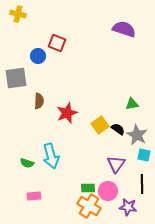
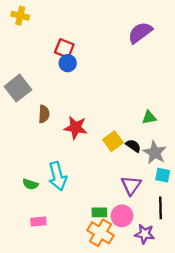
purple semicircle: (124, 29) -> (140, 33), turned -55
blue circle: (38, 56) -> (68, 63), moved
gray square: (16, 78) -> (18, 88), turned -30
red star: (67, 113) -> (76, 128), turned 30

